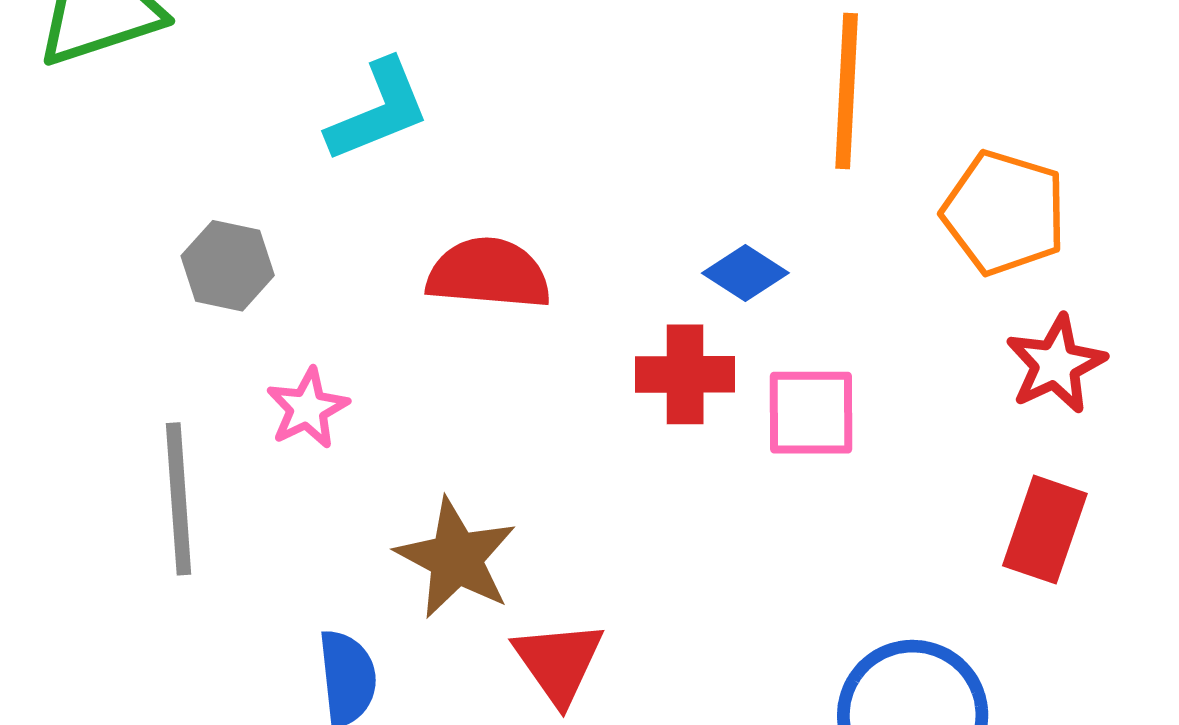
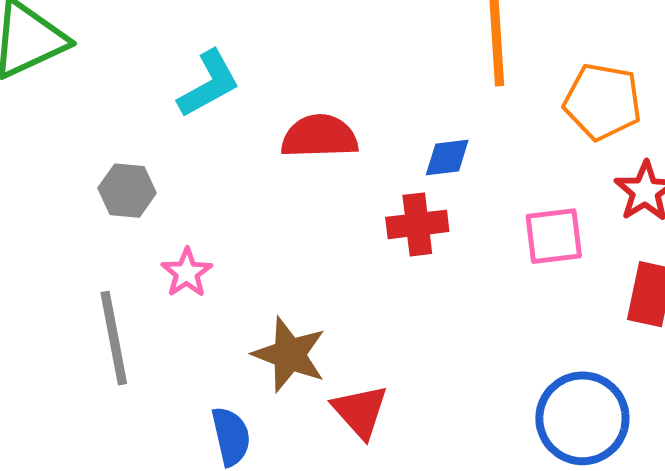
blue diamond: (745, 273) -> (447, 157), turned -33
red semicircle: (489, 274) -> (320, 136), moved
pink square: (811, 413) -> (554, 236), moved

